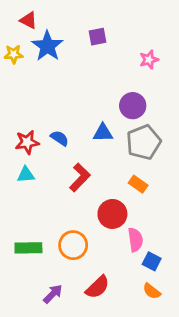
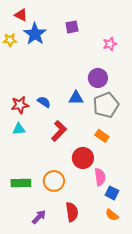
red semicircle: (98, 287) -> (72, 212), turned -54

